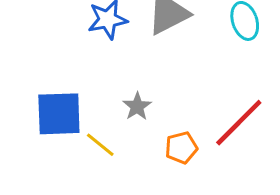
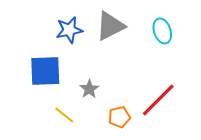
blue square: (59, 114) -> (45, 71), moved

